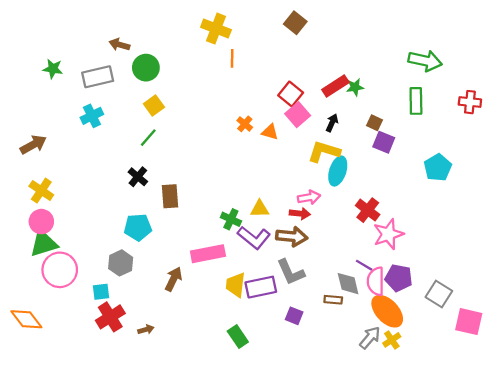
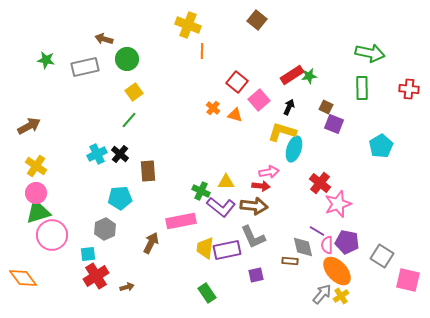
red square: (291, 94) -> (237, 82), moved
cyan cross: (92, 116) -> (97, 154), moved
pink semicircle: (376, 281) -> (327, 245), size x0.7
purple square: (294, 316) -> (256, 275), turned -35

